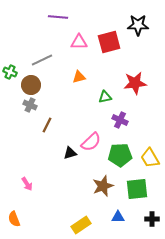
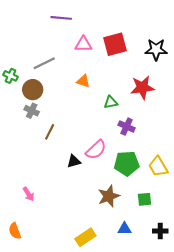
black star: (138, 25) -> (156, 50), moved
orange triangle: (79, 77) -> (83, 81), turned 32
green square: (137, 189) -> (144, 199), size x0.6

